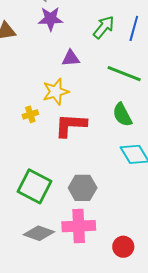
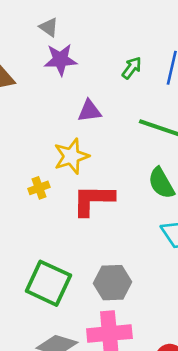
green arrow: (104, 27) -> (132, 68), size x0.7

